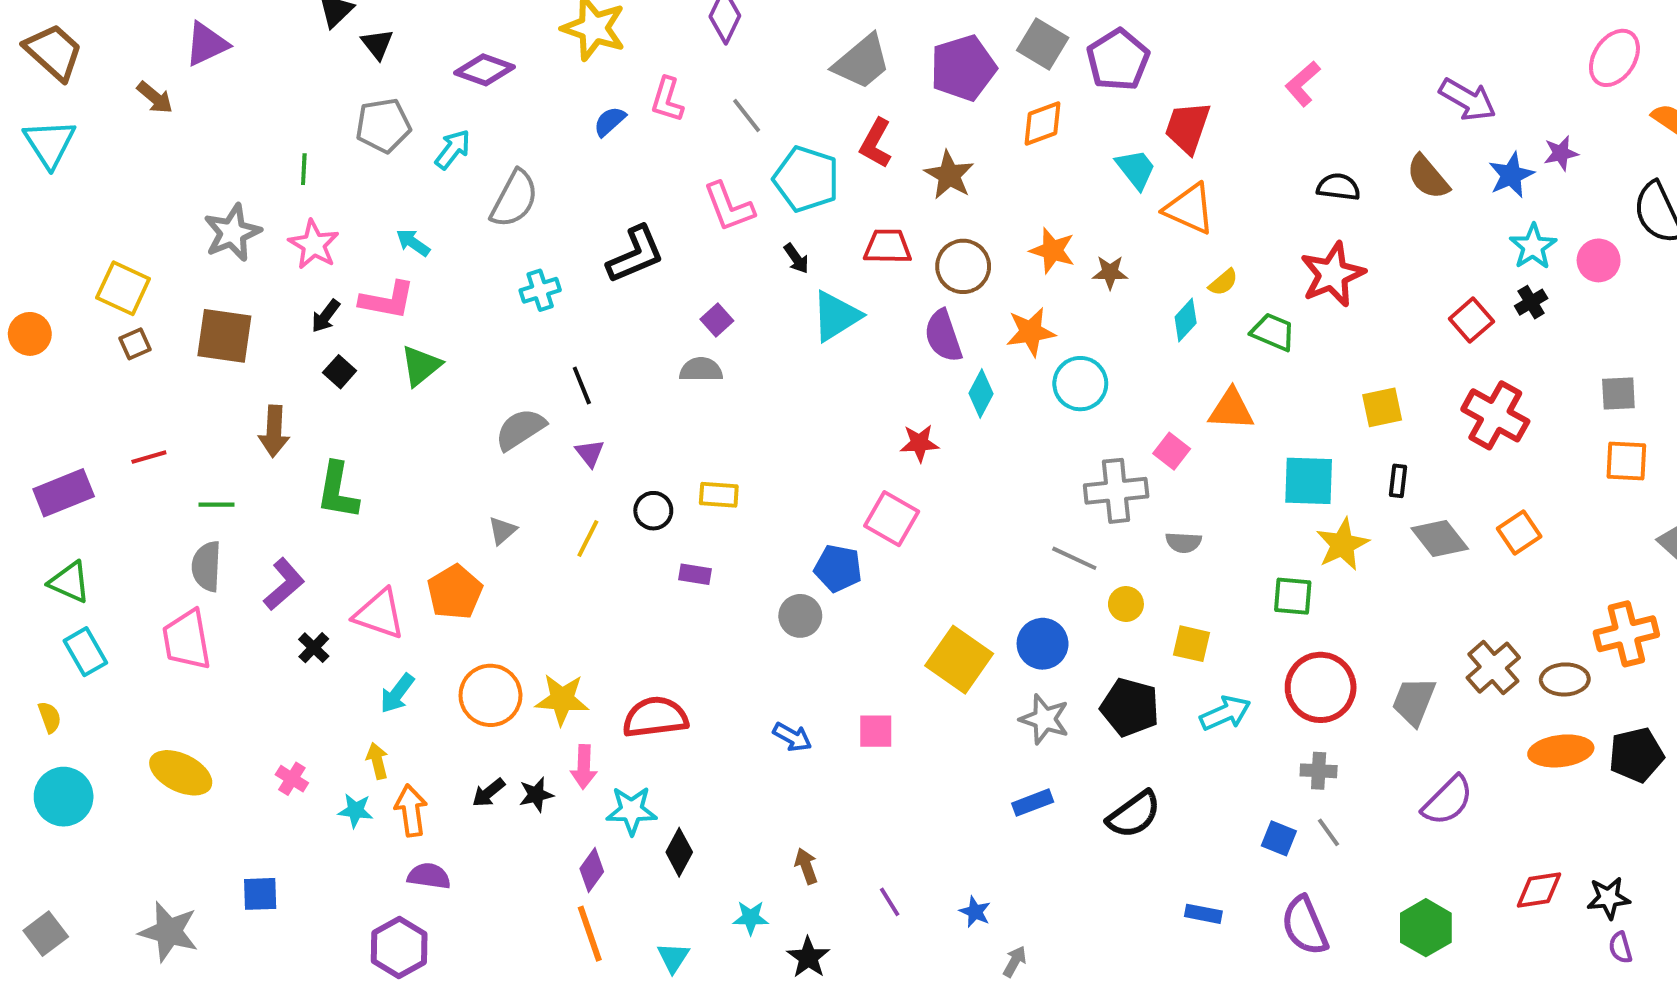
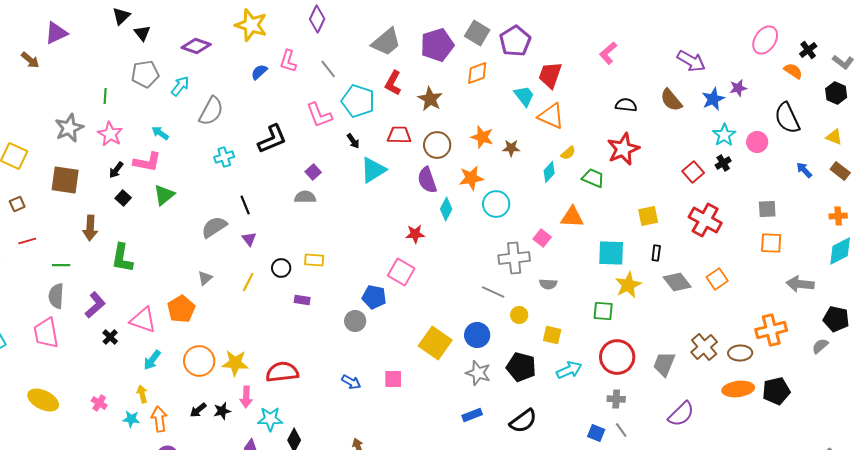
brown square: (135, 344) -> (17, 204), moved

